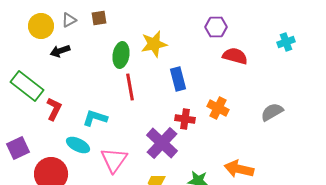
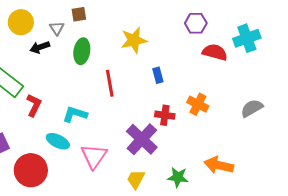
gray triangle: (69, 20) -> (57, 28), moved, turned -35
cyan cross: (286, 42) -> (247, 38), moved, size x1.5
green ellipse: (121, 55) -> (82, 51), moved
blue rectangle: (178, 79) -> (158, 75), size x0.7

